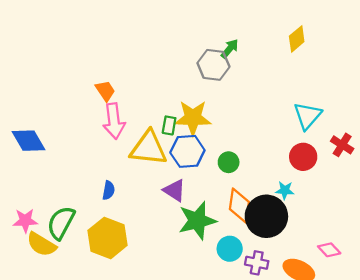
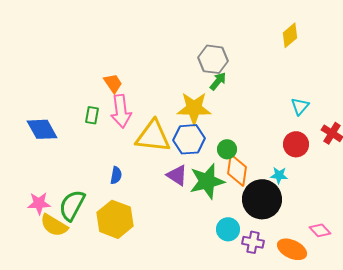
green arrow: (230, 49) -> (218, 81), moved
cyan triangle: (308, 116) -> (300, 106), size x0.7
green rectangle: (169, 125) -> (92, 115), moved
orange diamond: (239, 205) -> (237, 170), moved
green star: (197, 221) -> (207, 181), moved

